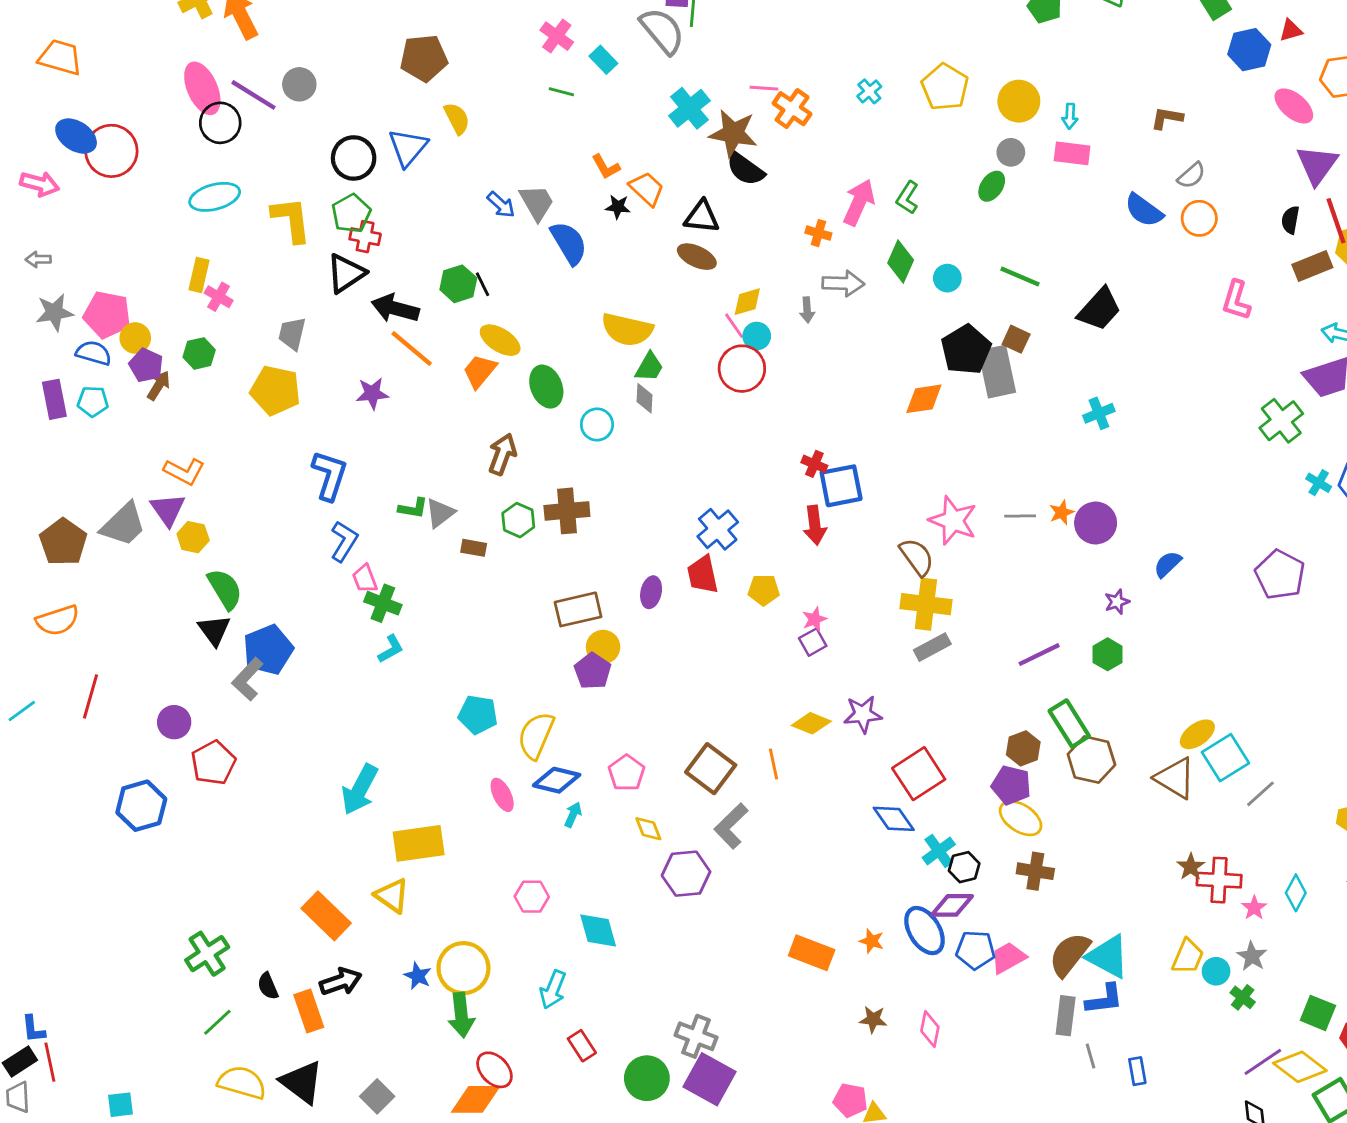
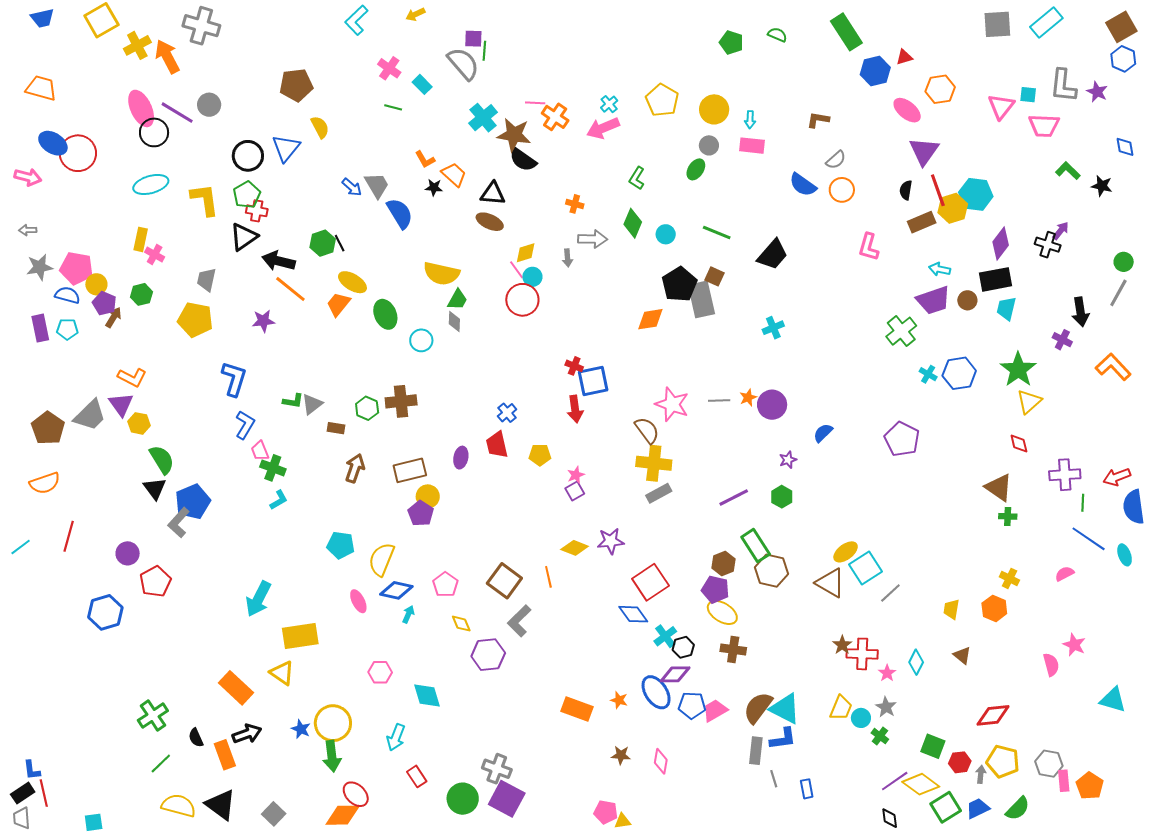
pink arrow: (859, 202) -> (603, 128), moved, turned -136
brown arrow: (502, 454) -> (355, 468), moved
blue cross: (718, 529) -> (507, 413), size x0.7

